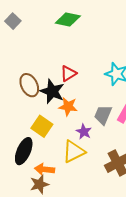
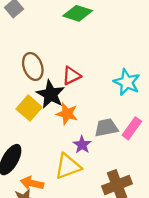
brown ellipse: (29, 85) -> (33, 66), moved
gray trapezoid: (103, 115) -> (106, 128), turned 50
yellow square: (42, 126) -> (29, 108), moved

